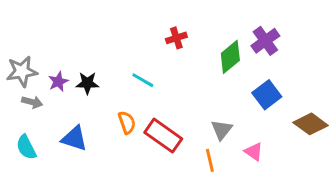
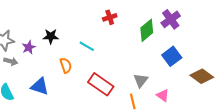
black star: (87, 83) -> (51, 36), moved
orange semicircle: (127, 122) -> (66, 65), moved

